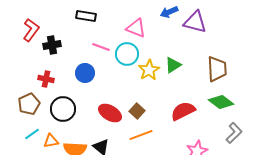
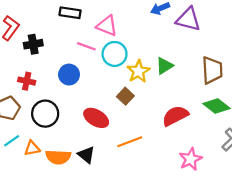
pink triangle: (136, 28) -> (107, 26), moved
brown square: (137, 111) -> (125, 96), moved

